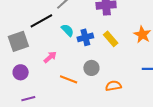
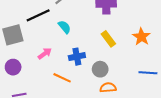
blue cross: (85, 37) -> (77, 57), moved
gray circle: (91, 68) -> (100, 69), moved

